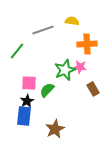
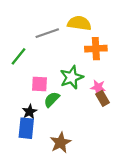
yellow semicircle: (72, 21) -> (79, 23), size x1.5
pink star: (80, 67) -> (98, 87), moved
pink square: (29, 83) -> (40, 84), moved

